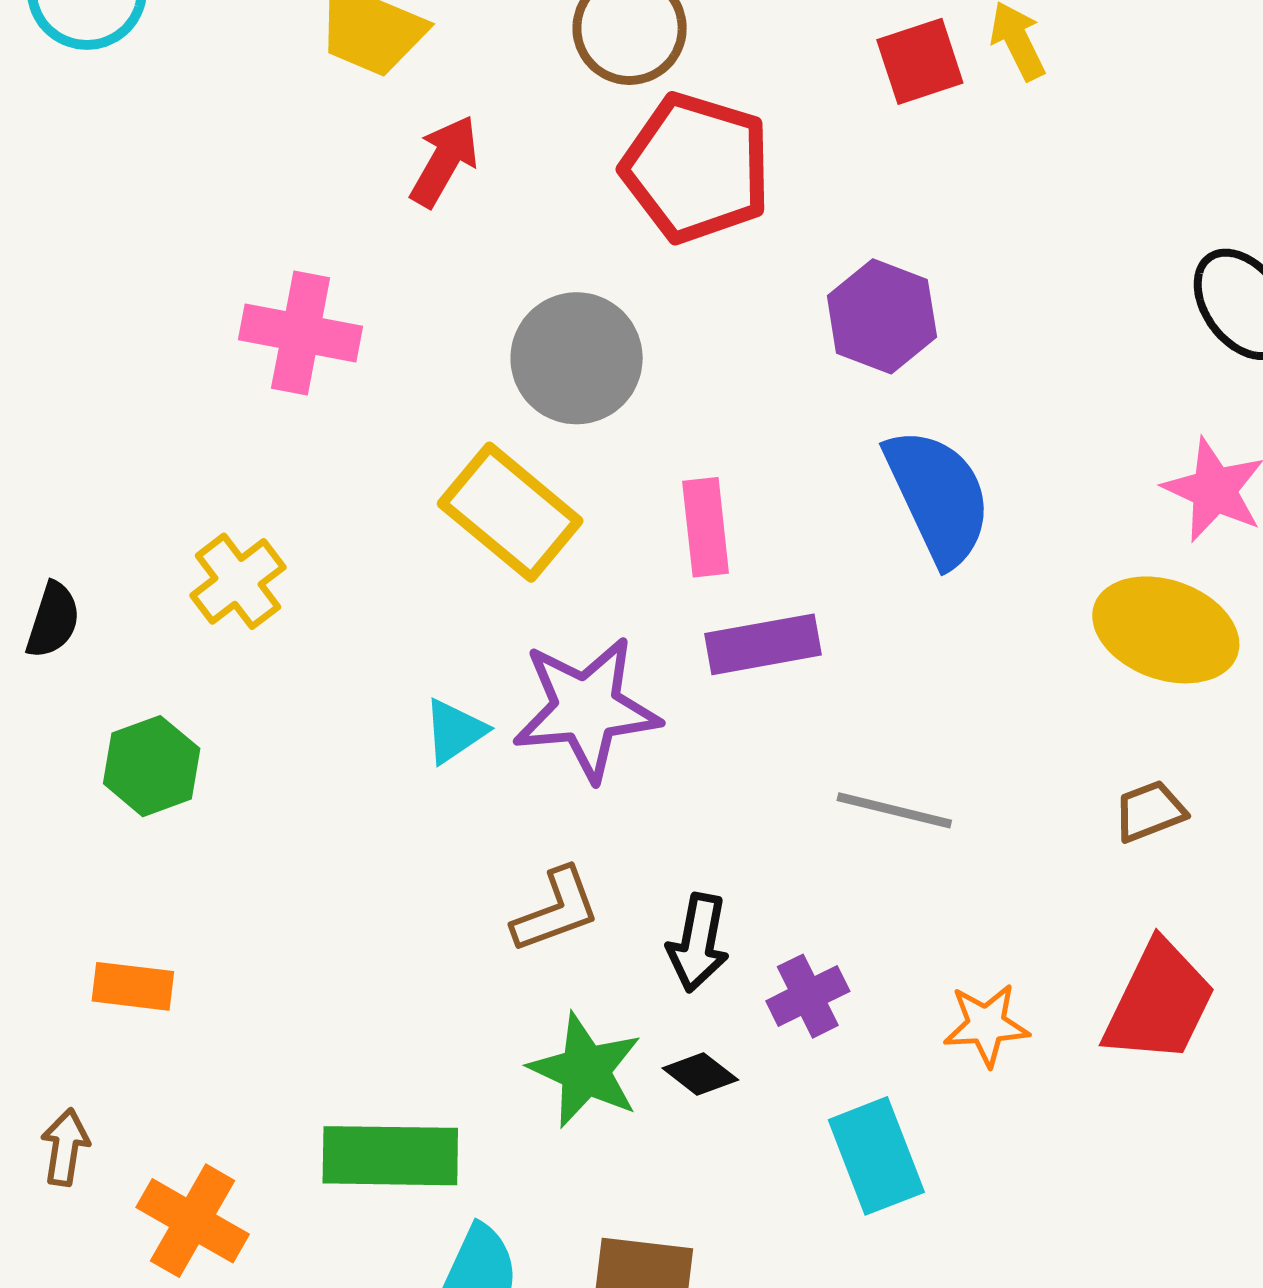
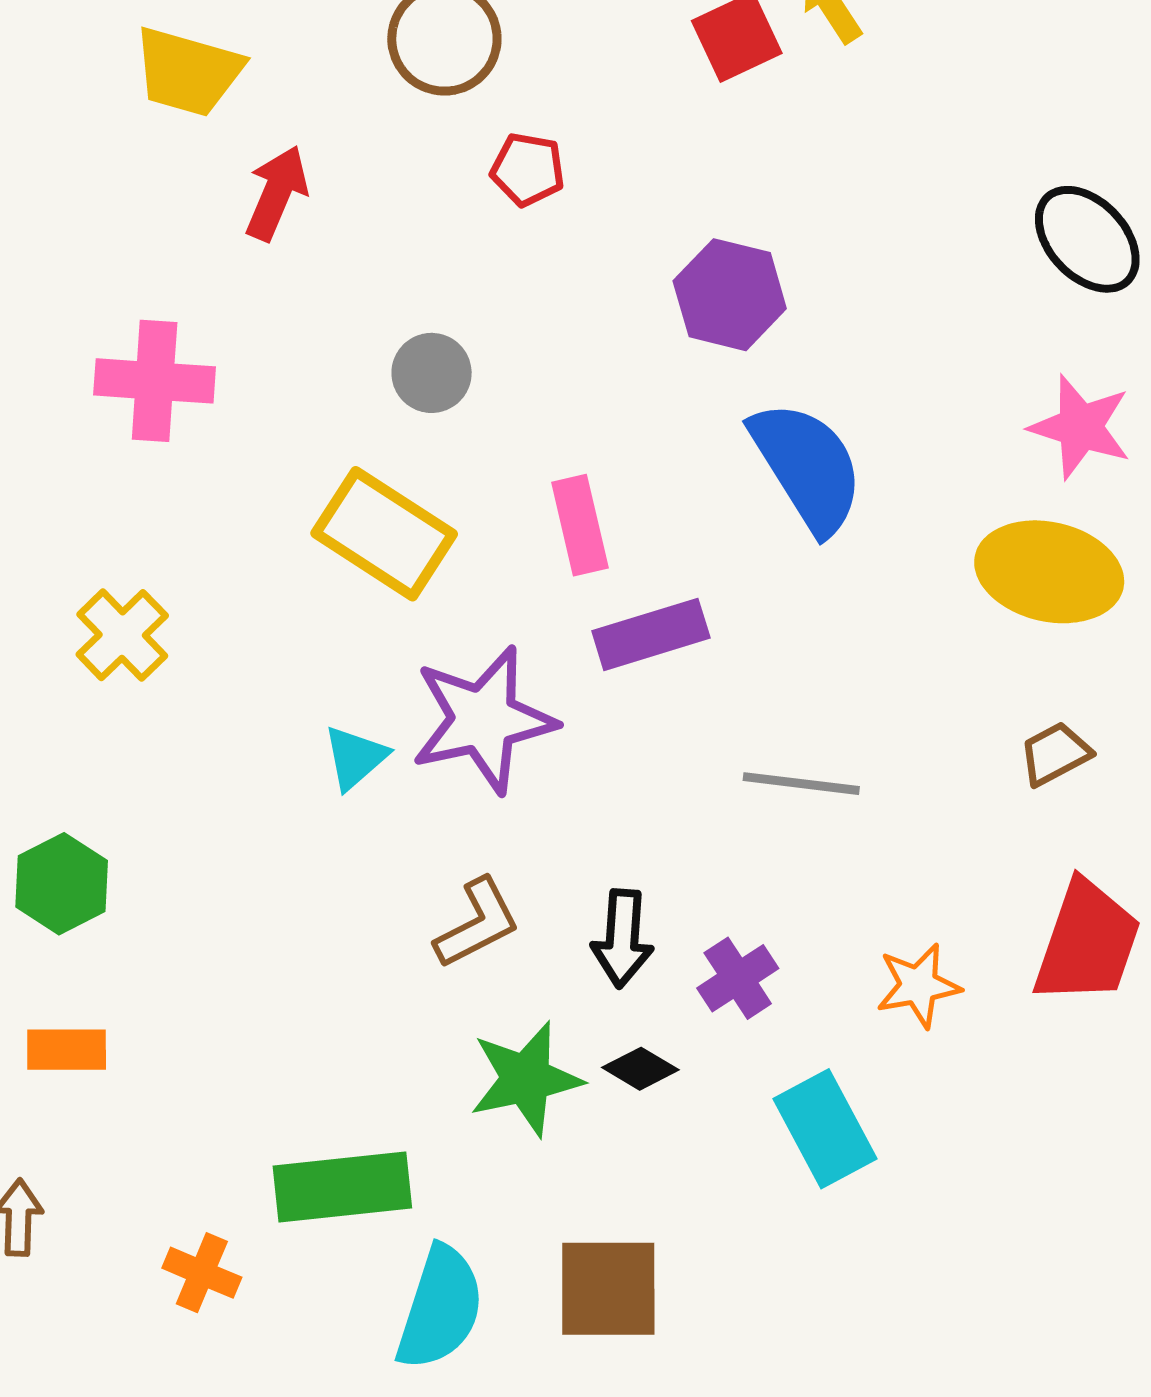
red pentagon: (696, 168) -> (528, 169), size x0.5
gray circle: (577, 358) -> (432, 373), size x0.6
green hexagon: (152, 766) -> (62, 884), moved
green star: (585, 1070) -> (526, 1079), turned -30
orange cross: (193, 1221) -> (202, 1273), moved, size x0.7

